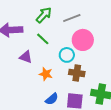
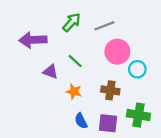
green line: (43, 39) -> (75, 61), moved
cyan circle: (67, 55) -> (137, 69), moved
blue semicircle: (52, 99) -> (81, 121), turned 104

